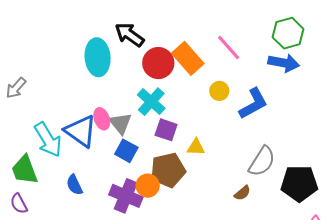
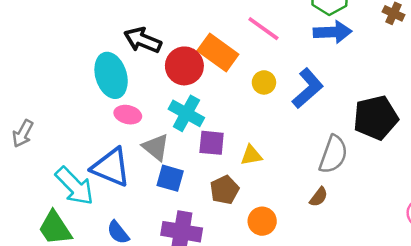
pink ellipse: (102, 119) -> (128, 115), moved, turned -45
brown pentagon: (168, 170) -> (225, 190), size x0.7
black pentagon: (299, 183) -> (376, 118), moved
orange circle: (148, 186) -> (262, 221), moved

